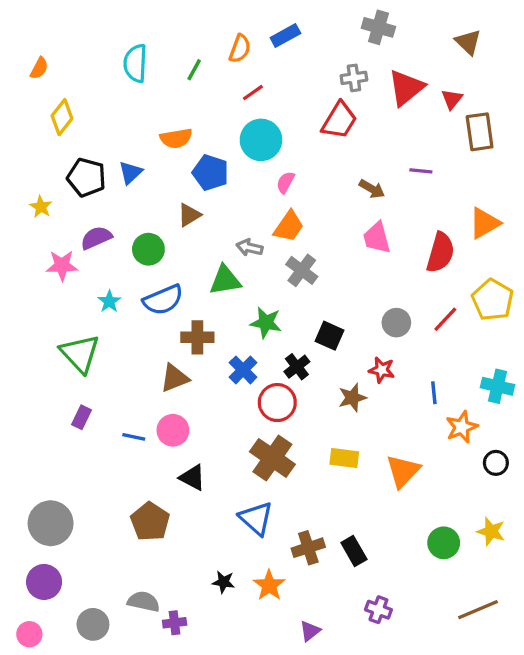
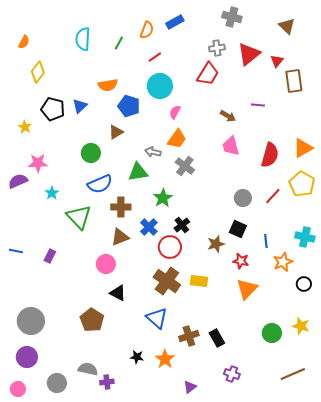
orange triangle: (484, 223) -> (303, 148), moved
purple semicircle: (96, 238) -> (18, 181), moved
cyan star: (109, 301) -> (52, 193), moved
green star: (266, 323) -> (163, 198), turned 30
black square: (329, 336) -> (238, 229), moved
green triangle: (80, 354) -> (79, 217), moved
red star: (382, 370) -> (241, 261), moved
brown triangle: (175, 378) -> (120, 237), moved
blue line: (134, 437) -> (16, 251), moved
yellow rectangle: (344, 458) -> (199, 281), moved

